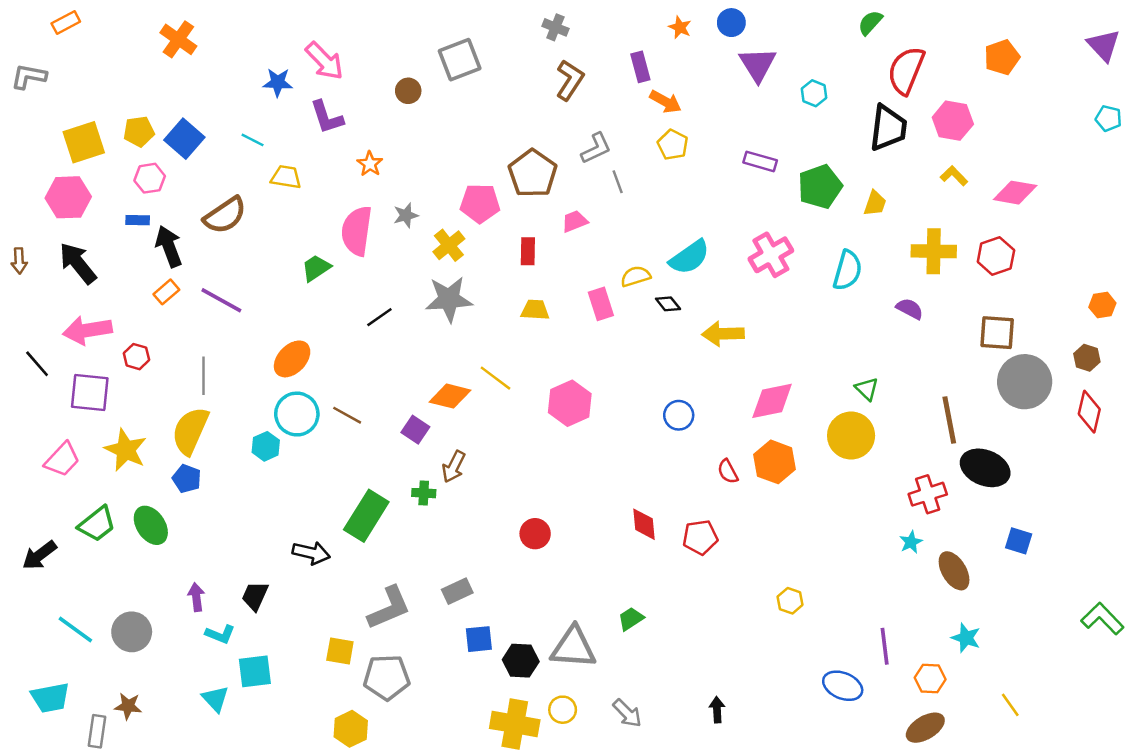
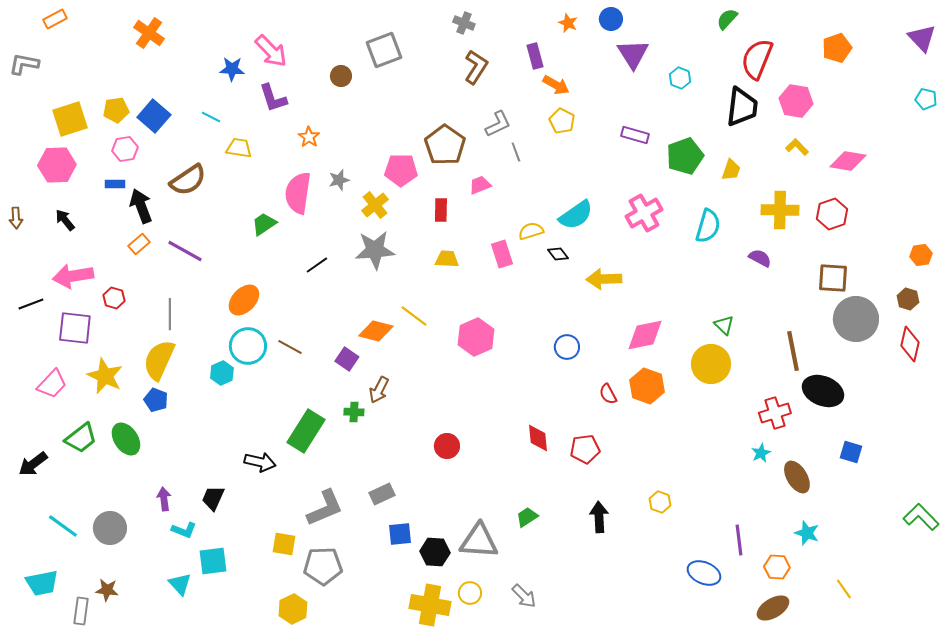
black arrow: (78, 263) -> (65, 220), size x0.6
black line: (37, 364) -> (31, 304), turned -70
black arrow: (717, 710) -> (599, 517), moved, size x1.4

